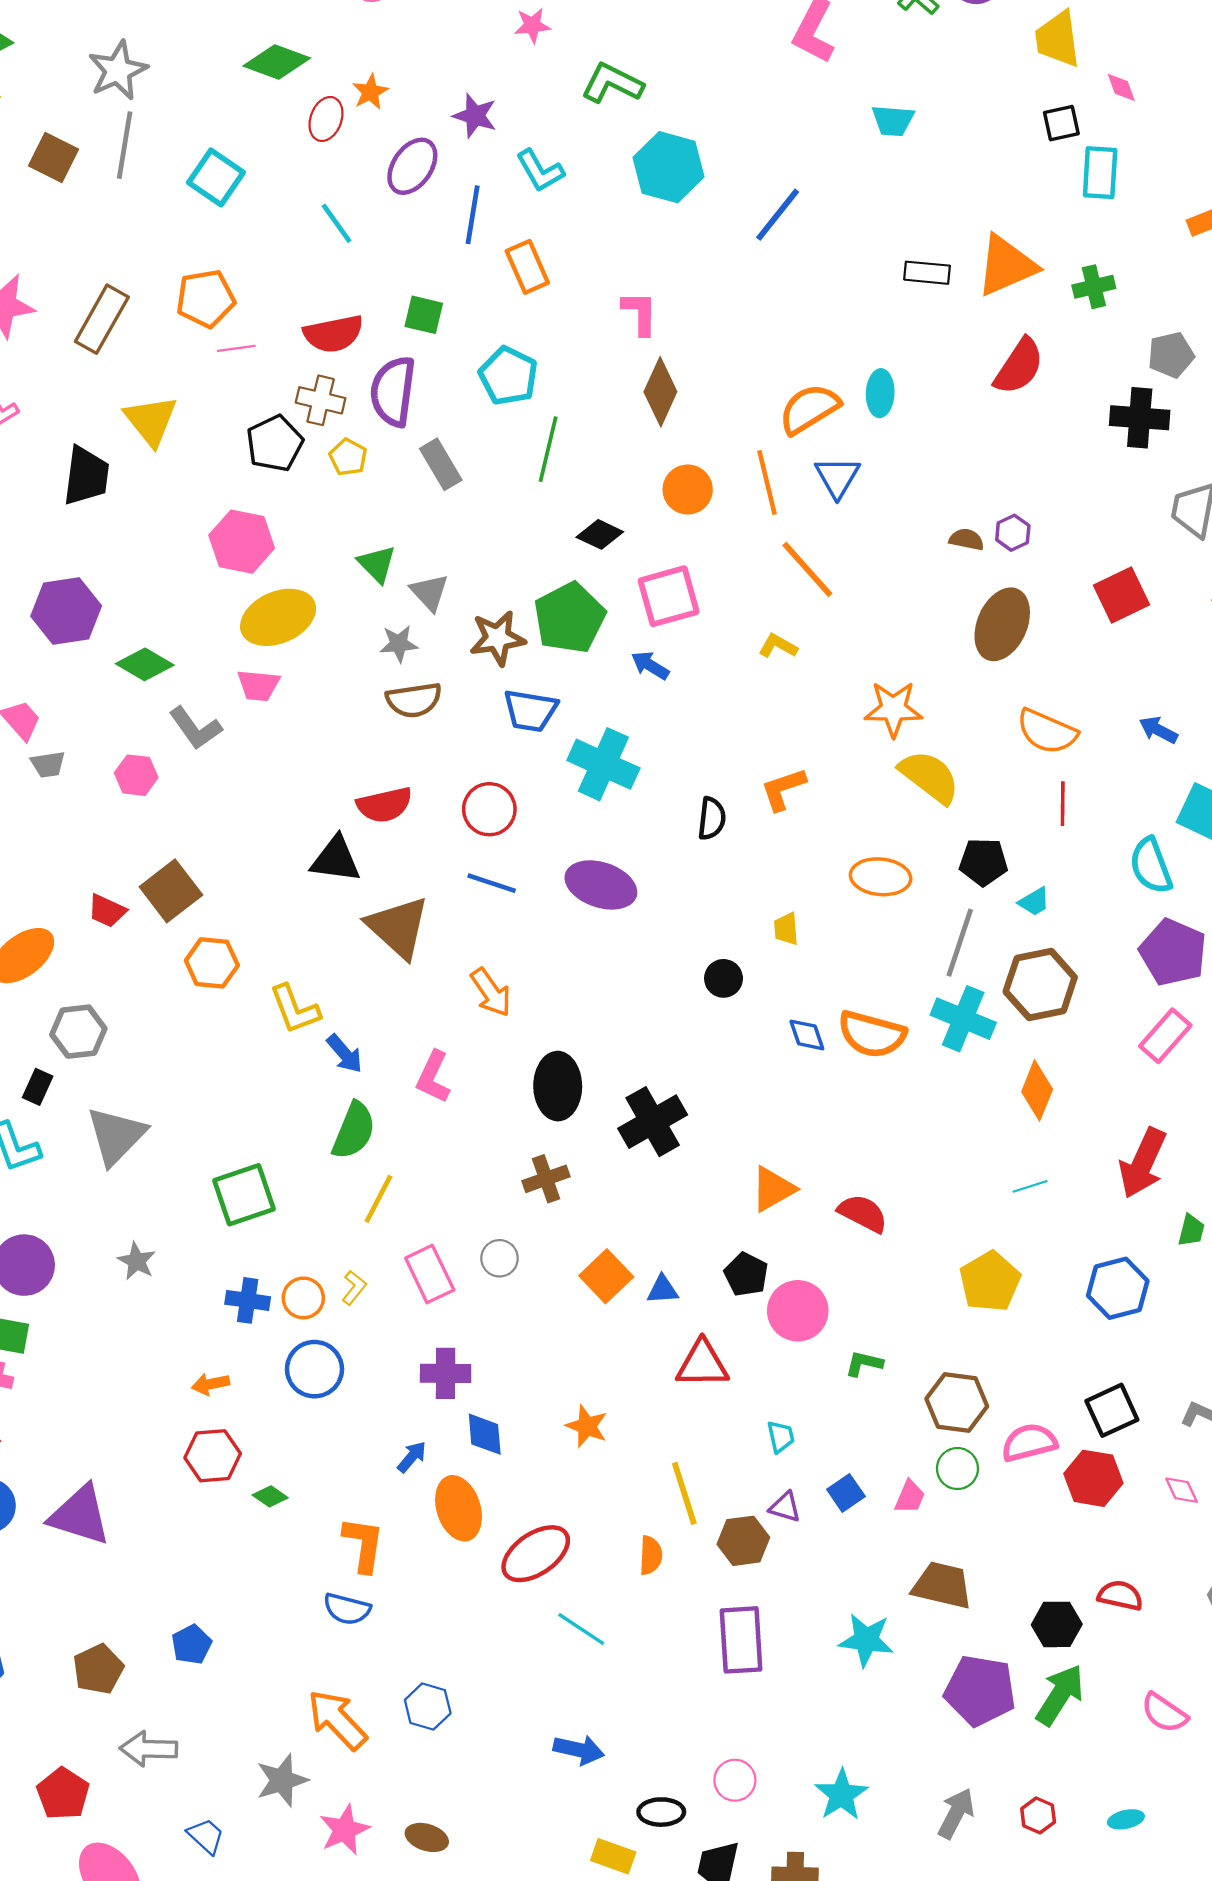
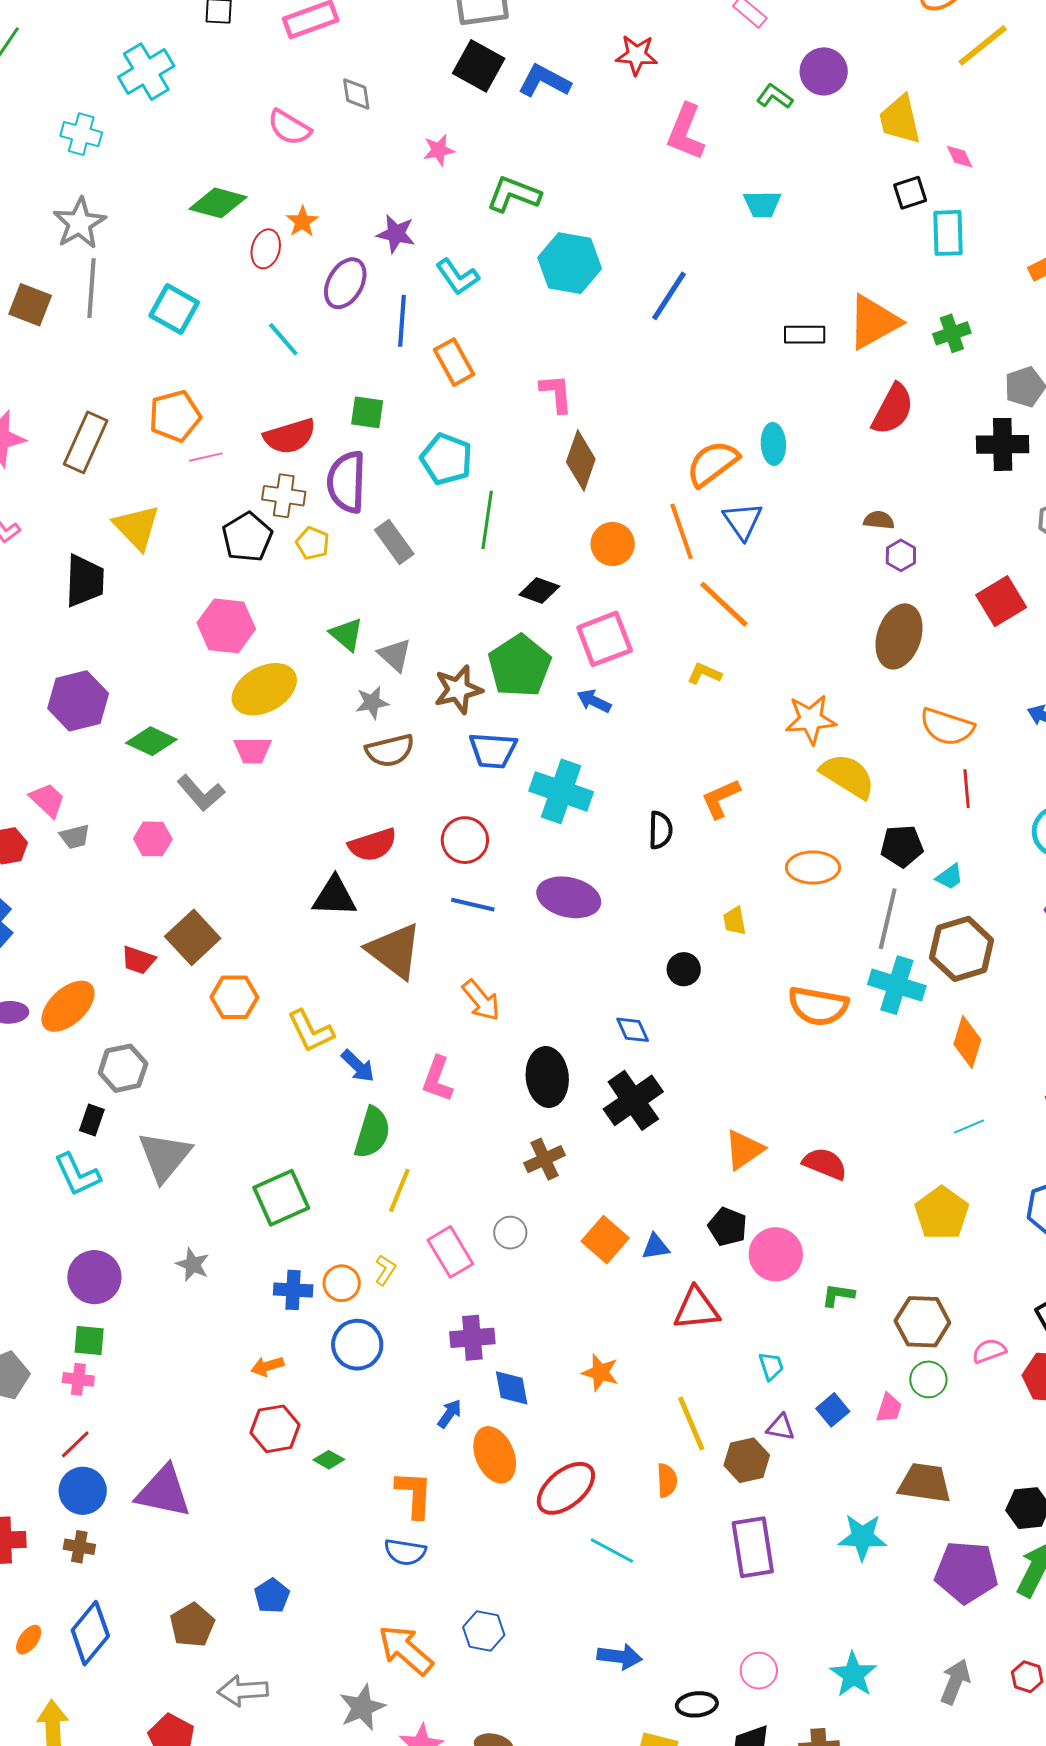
brown semicircle: (966, 539) -> (879, 520), moved
blue diamond: (807, 1035) -> (633, 1030), moved
pink semicircle: (1029, 1443) -> (989, 1351), size x0.7

